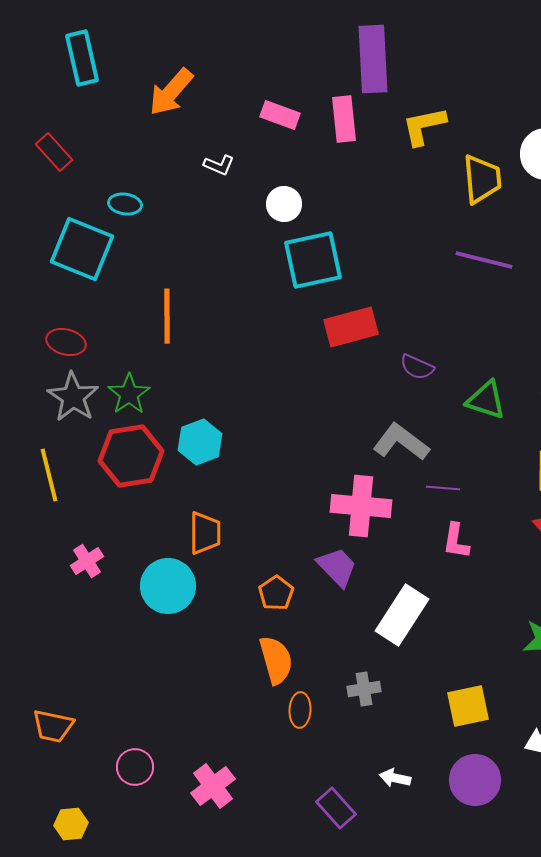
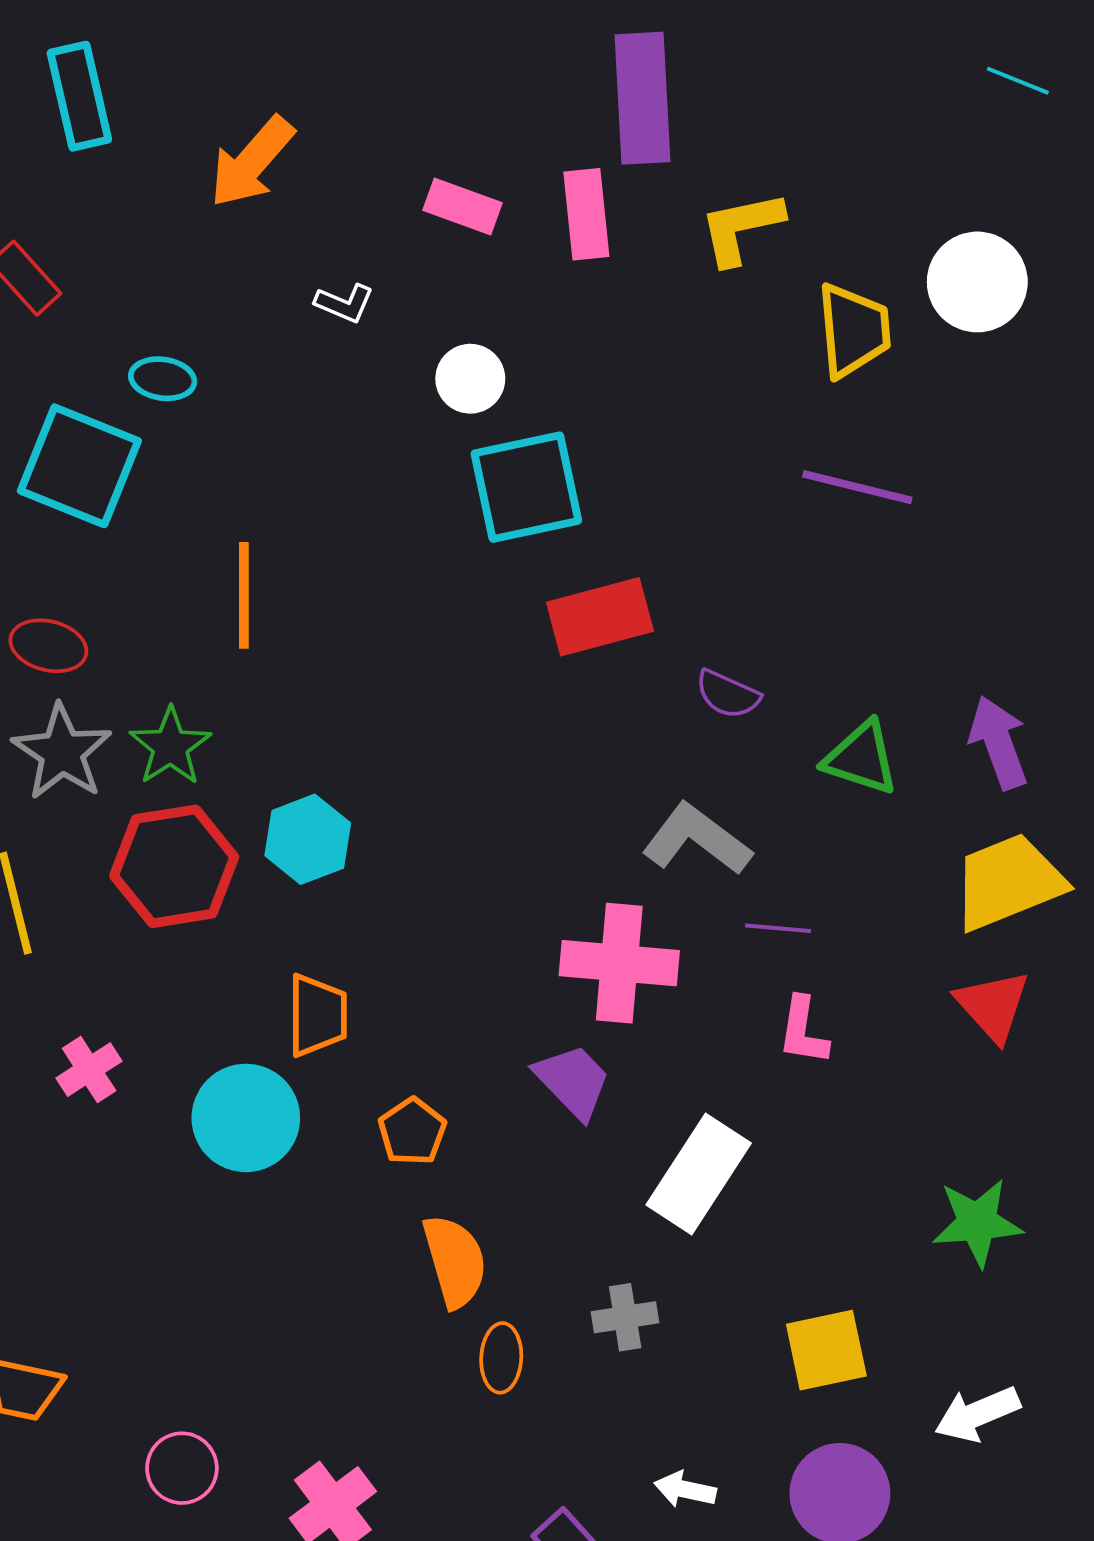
orange pentagon: (276, 593) -> (412, 1131), moved

